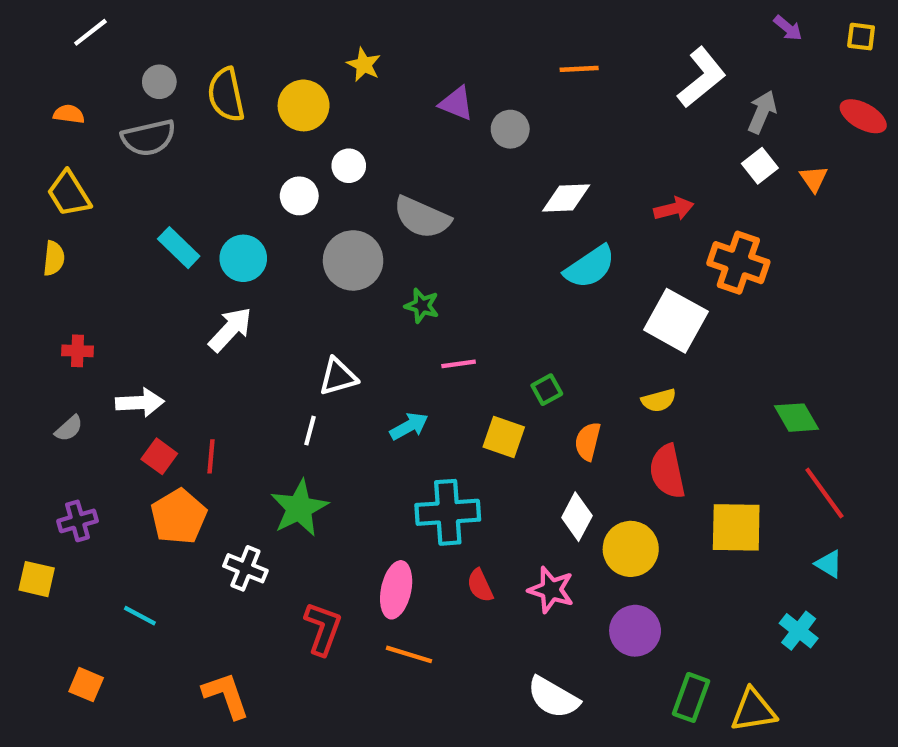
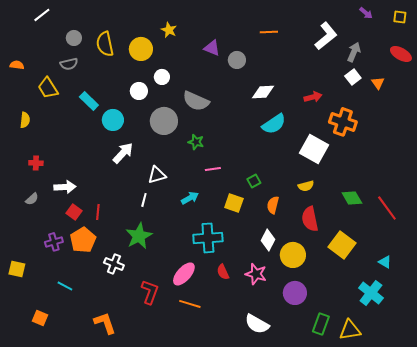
orange semicircle: (69, 114) -> (17, 65), moved
gray semicircle: (149, 138) -> (69, 64), size x0.7
yellow trapezoid: (69, 194) -> (48, 88), moved
cyan rectangle: (179, 248) -> (89, 101), moved
white arrow: (230, 329) -> (123, 153), moved
green diamond: (796, 418) -> (352, 198), moved
red line: (824, 493) -> (387, 208), moved
purple cross: (78, 521) -> (54, 242), moved
yellow square: (736, 527) -> (342, 245), turned 36
pink ellipse: (396, 590) -> (184, 274), turned 30
cyan cross: (799, 631) -> (371, 293), size x1.4

